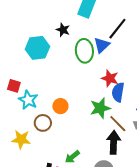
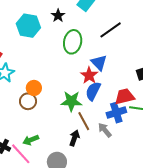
blue triangle: (102, 45) -> (99, 63), moved, turned -48
brown circle: (43, 123) -> (28, 101), moved
black arrow: (114, 142) -> (74, 138), size x0.7

